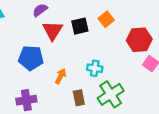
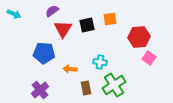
orange square: (106, 19) -> (110, 19), turned 32
orange arrow: (61, 76) -> (70, 69), turned -112
purple cross: (26, 100) -> (40, 90), turned -30

